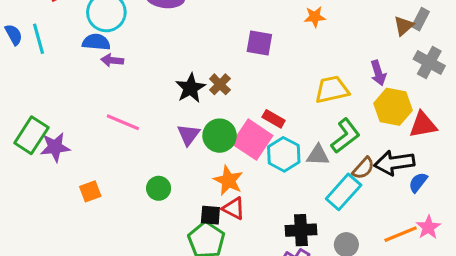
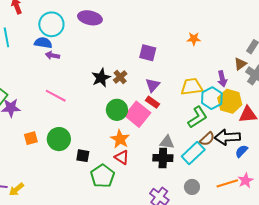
orange star: (315, 17) -> (194, 39), moved
brown triangle: (404, 26) -> (240, 64), moved
purple triangle: (188, 135) -> (153, 85), moved
cyan hexagon: (284, 154) -> (212, 98), moved
gray triangle: (318, 155) -> (167, 142), moved
green circle: (159, 188) -> (59, 139), moved, size x1.5
black square: (210, 215) -> (83, 156), moved
black cross: (301, 230) -> (163, 158), moved

